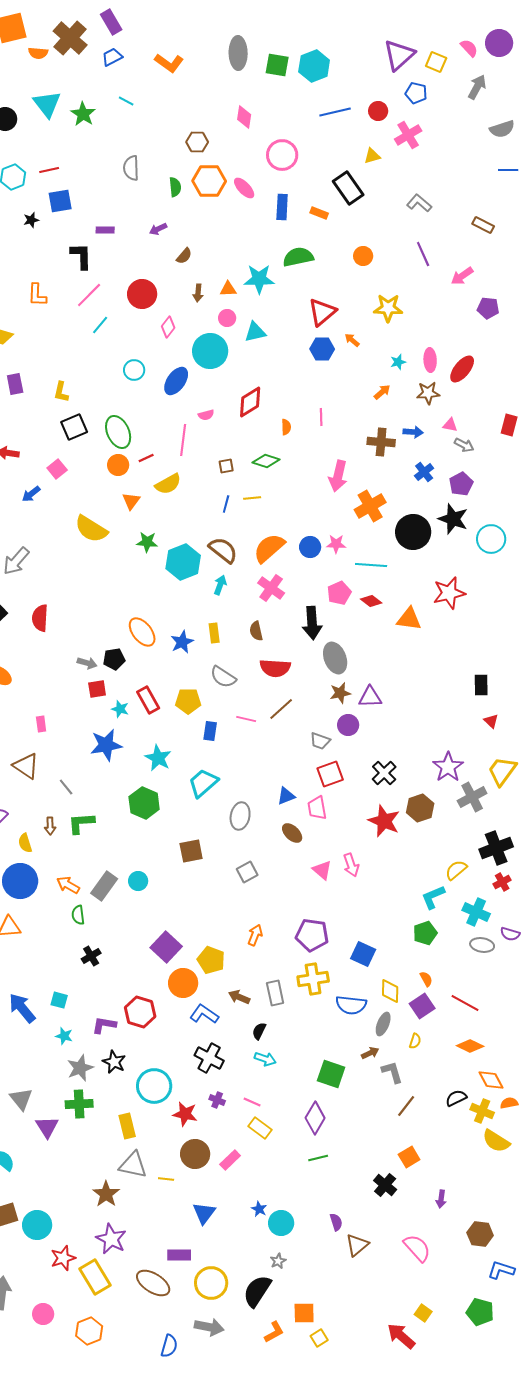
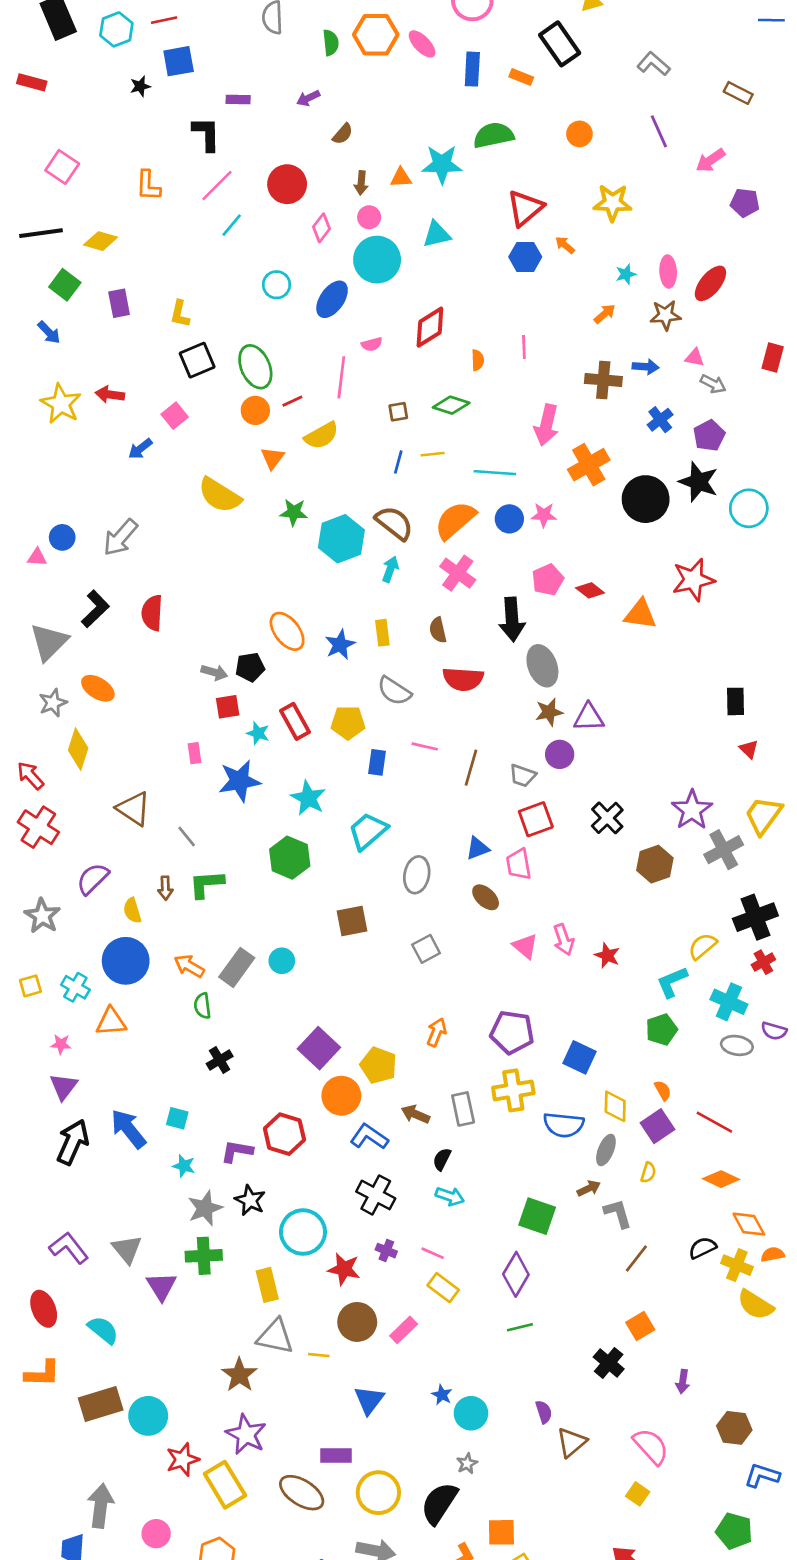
pink circle: (227, 318) -> (369, 217), moved
cyan line: (371, 565) -> (495, 473), moved
brown line: (281, 709) -> (471, 768), moved, turned -32
pink rectangle: (41, 724) -> (194, 753), moved
red star: (384, 821) -> (607, 955), moved, size x0.6
yellow square: (423, 1313) -> (638, 1494), moved

